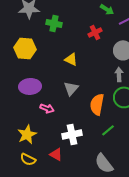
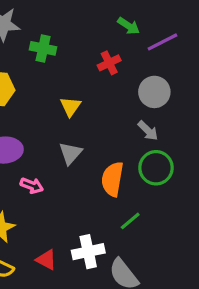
yellow triangle: (71, 59) -> (70, 106), turned 40
gray arrow: (119, 74) -> (148, 131), turned 136
white cross: (72, 134) -> (88, 252), moved

